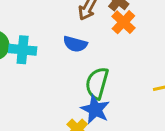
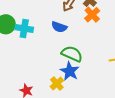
green semicircle: (97, 83) -> (72, 54), turned 95

